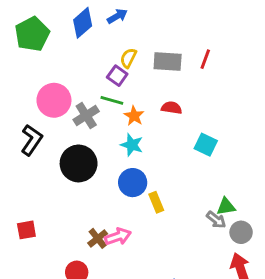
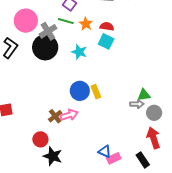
orange star: (134, 116) -> (86, 24), moved
cyan square: (206, 145) -> (106, 41), moved
black circle: (79, 163) -> (45, 47), moved
blue circle: (133, 183) -> (80, 91), moved
gray arrow: (216, 220) -> (137, 104), turned -40

